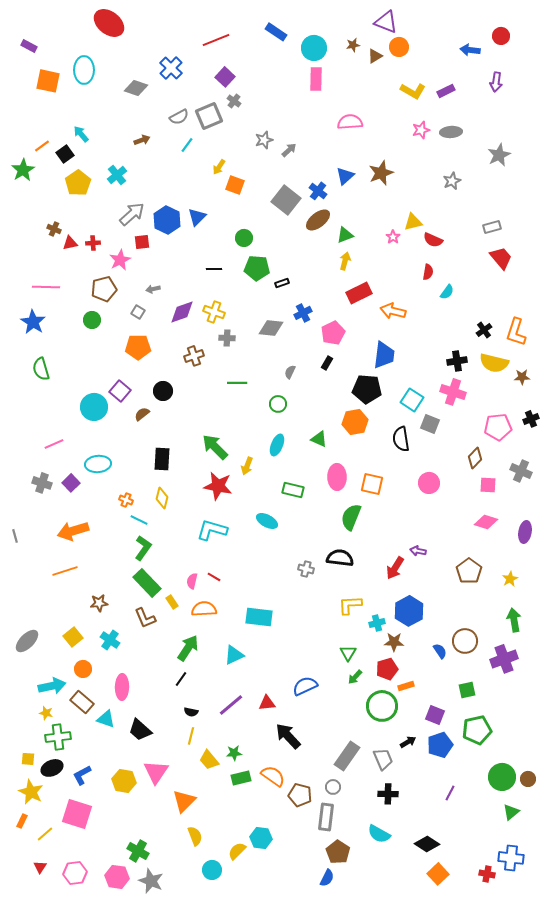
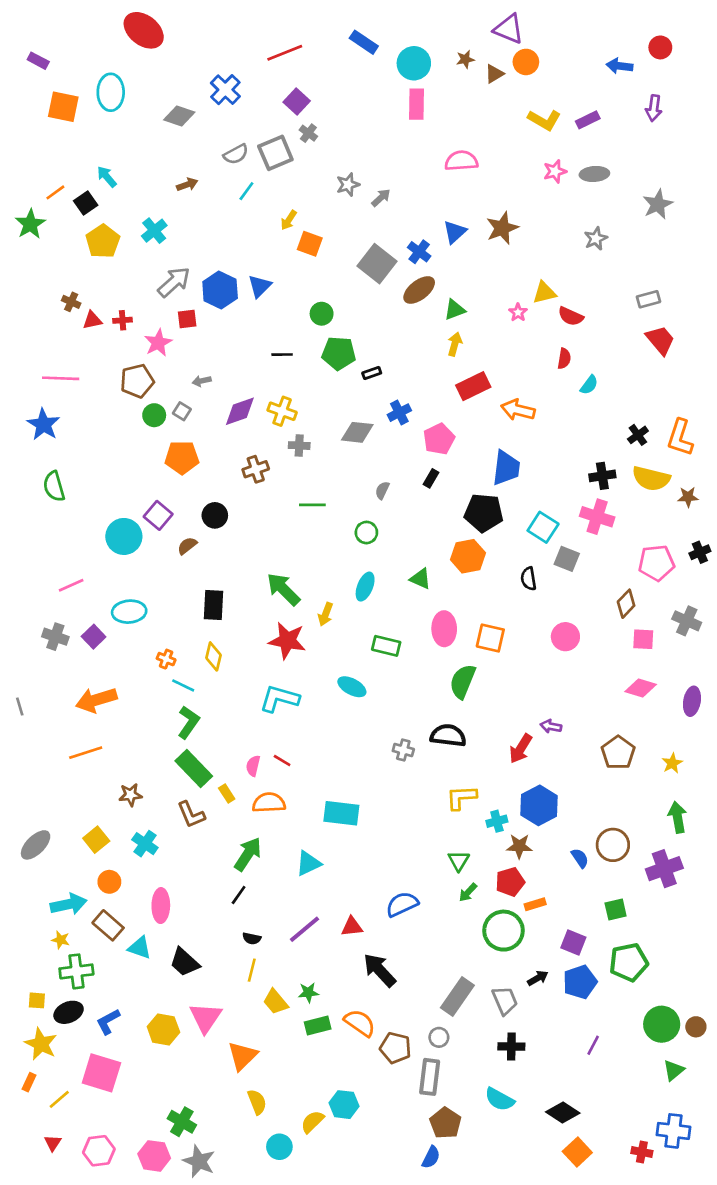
green circle: (92, 320) -> (154, 415), moved
black semicircle: (401, 439) -> (529, 579), size x0.7

